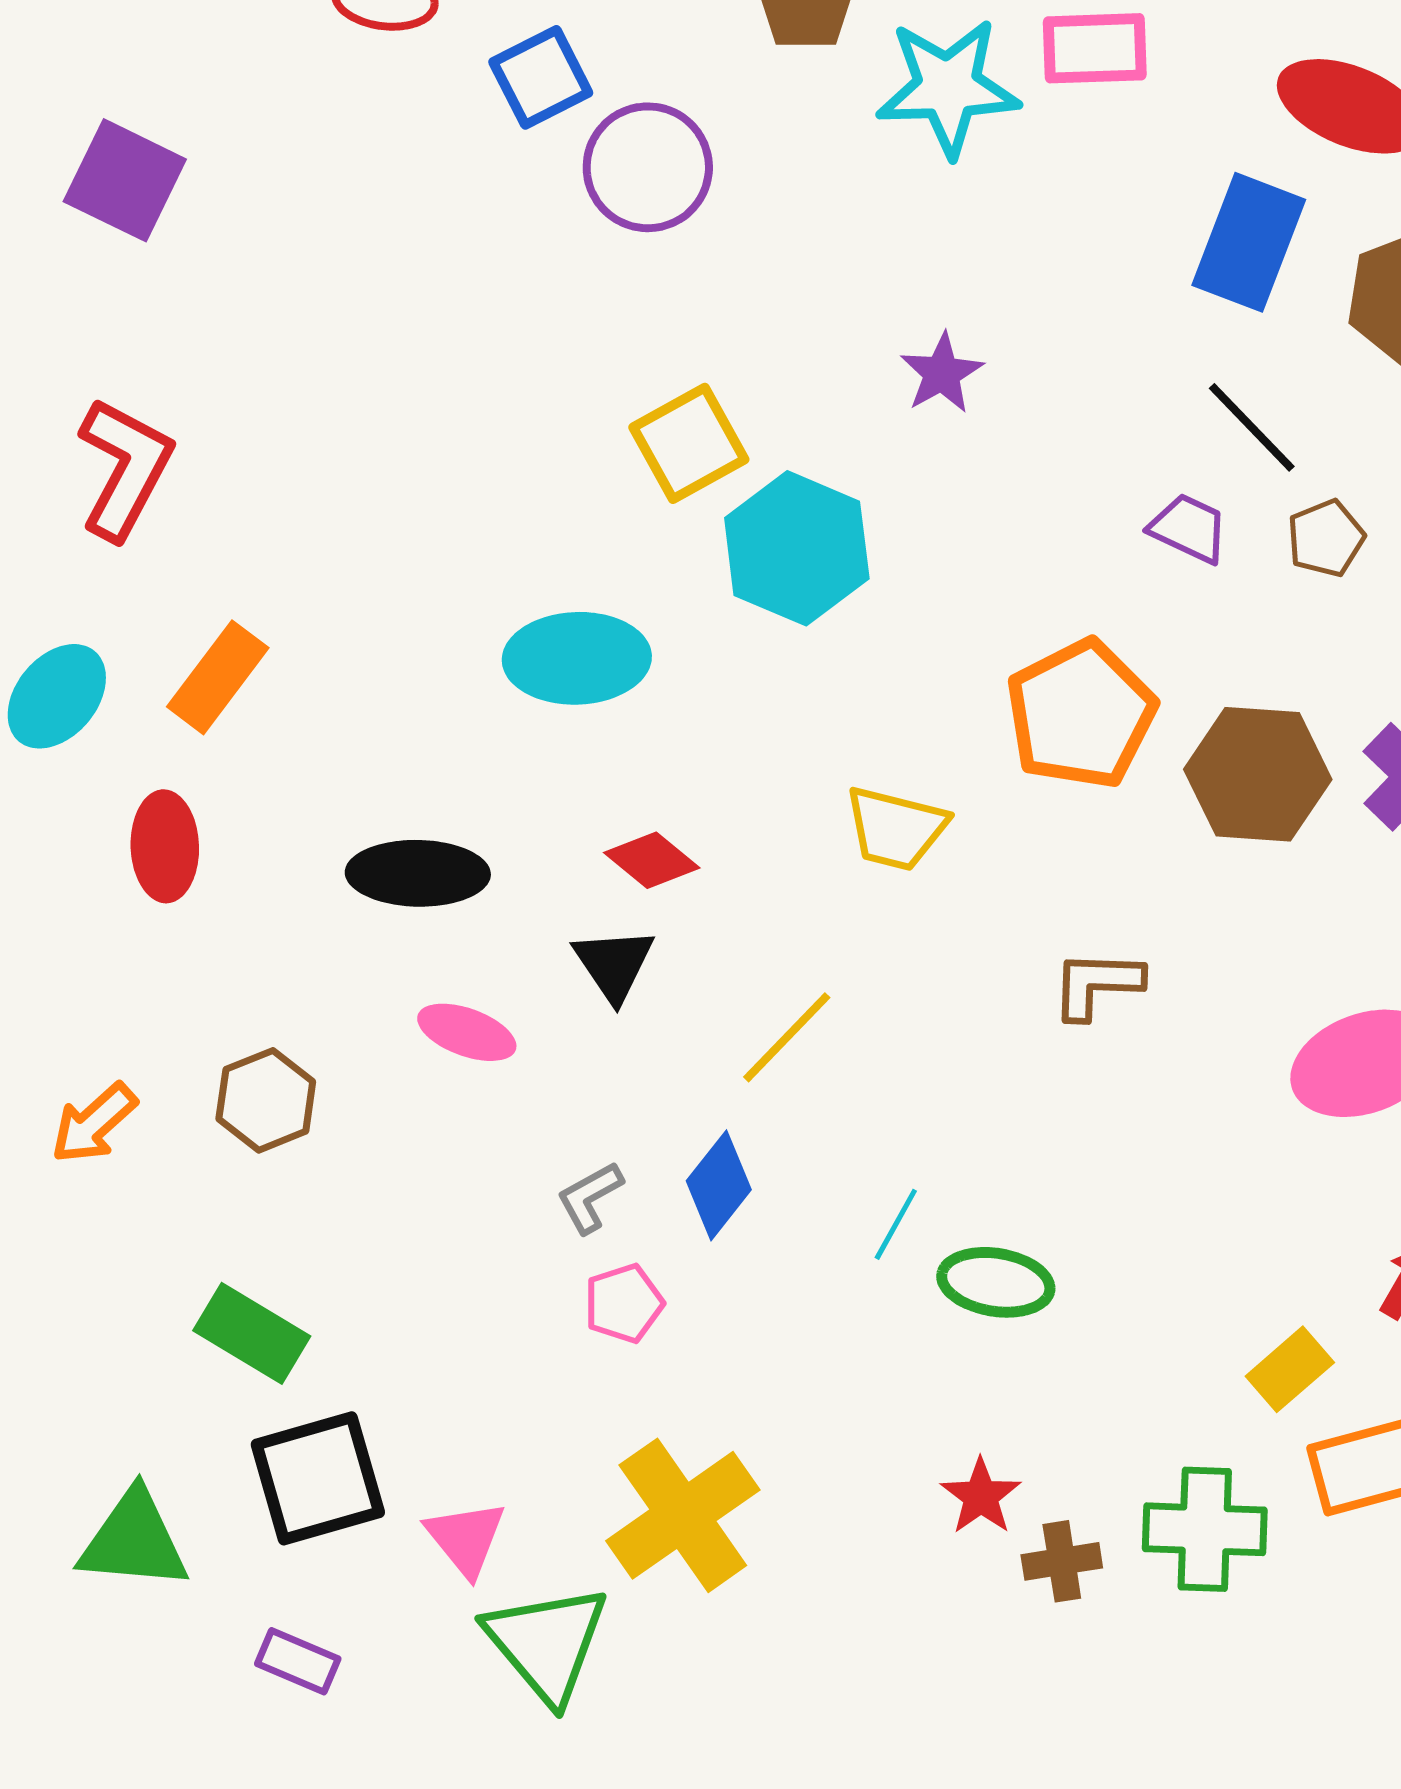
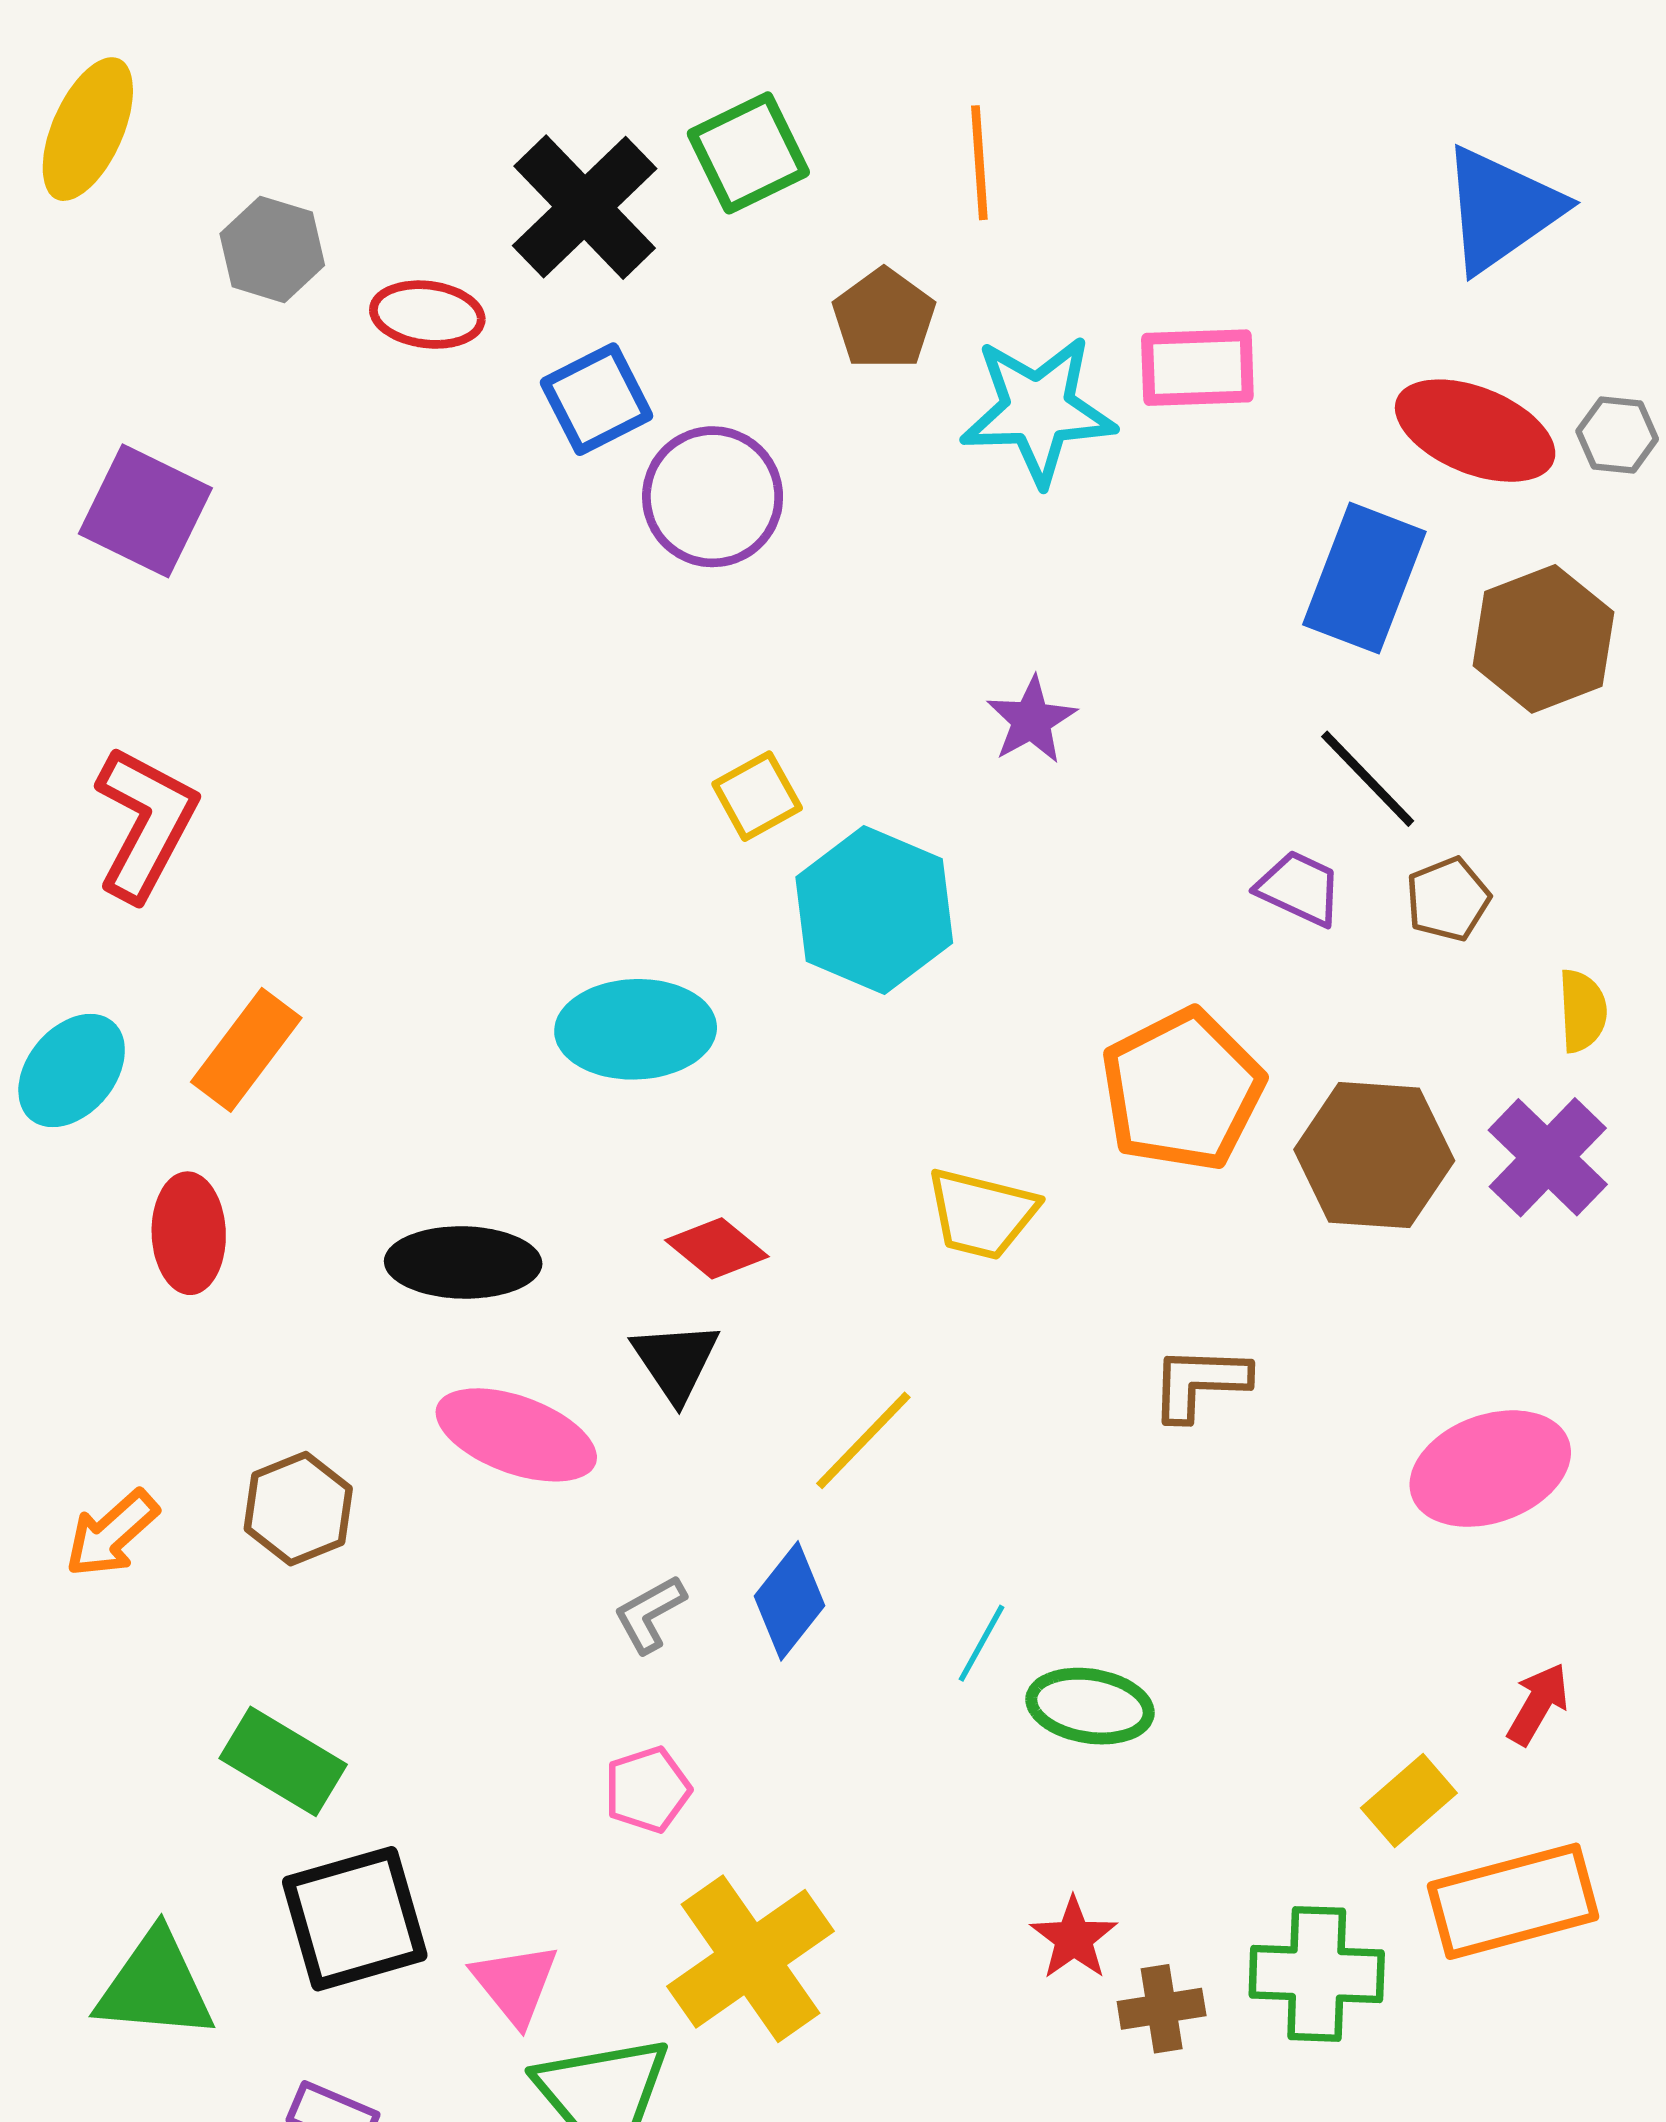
yellow square: (689, 443) -> (757, 796), size x0.7
pink ellipse: (467, 1032) -> (516, 1435), size x1.5
pink pentagon: (624, 1303) -> (648, 1790), moved

